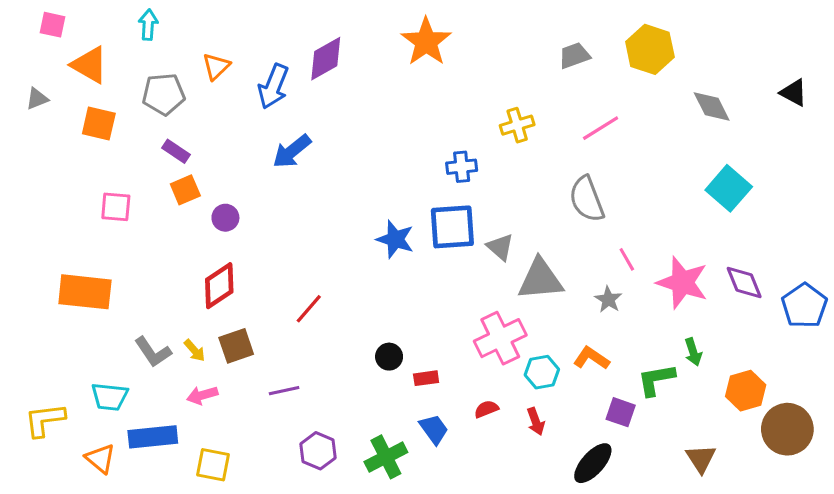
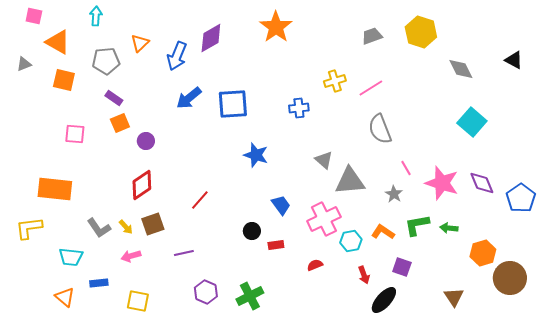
pink line: (601, 128) -> (371, 88), moved
blue square: (452, 227) -> (233, 104), moved
green arrow: (693, 352) -> (449, 228), turned 114
green L-shape: (656, 380) -> (417, 225), moved
yellow L-shape: (45, 420) -> (29, 228), moved
red arrow: (536, 421) -> (364, 275), moved
blue trapezoid: (434, 429) -> (281, 205), moved
blue rectangle: (153, 437) -> (99, 283), size x0.6

